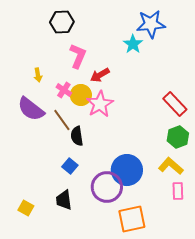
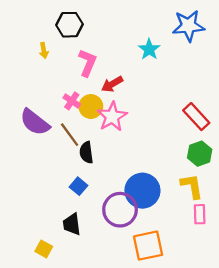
blue star: (151, 24) -> (188, 26), moved
yellow arrow: (38, 75) -> (44, 50), moved
yellow L-shape: (171, 166) -> (192, 186), turned 40
yellow square: (26, 208) -> (44, 249), moved

